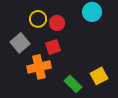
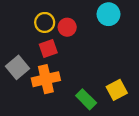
gray square: (20, 43) -> (17, 67), moved
red square: (53, 47) -> (48, 48), moved

